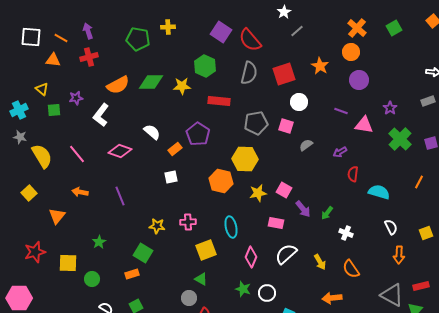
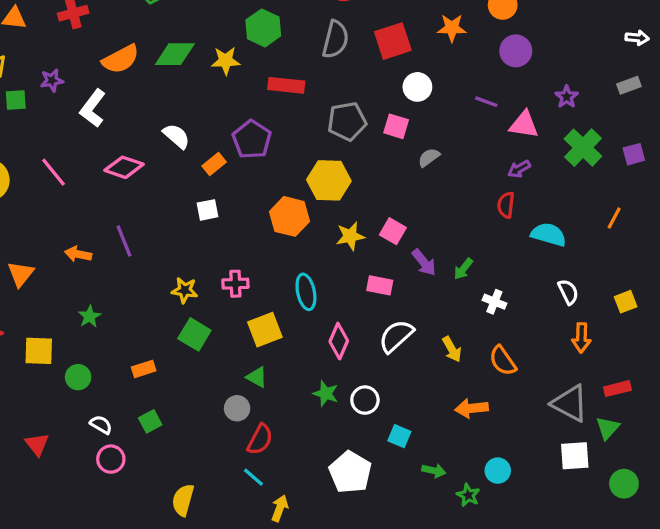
orange star: (320, 66) -> (452, 28), turned -30
purple arrow: (340, 152) -> (519, 169), moved
orange arrow: (80, 192) -> (78, 254), moved
green square: (143, 253) -> (194, 334), moved

